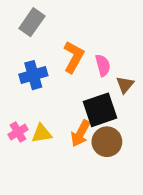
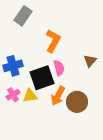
pink semicircle: (103, 65) -> (59, 68), moved
blue cross: (33, 75) -> (13, 66), moved
black square: (100, 110) -> (42, 78), moved

